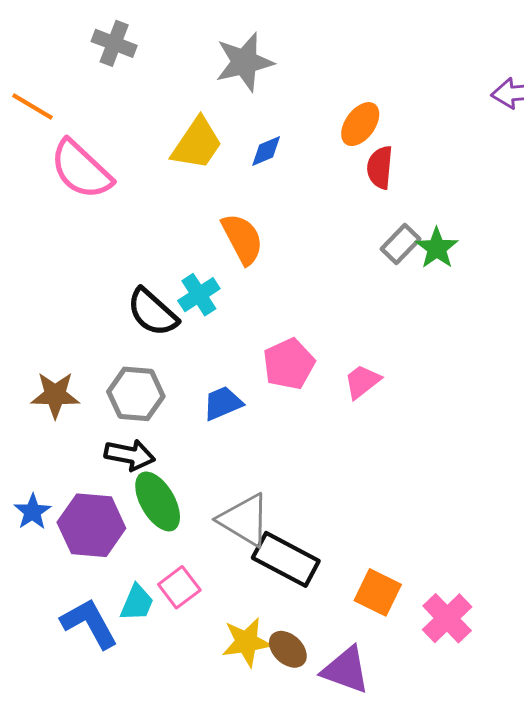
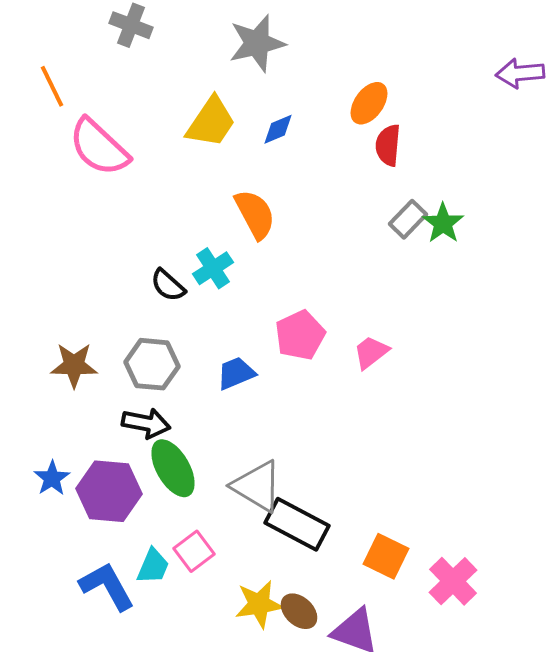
orange line: (32, 106) -> (52, 86), turned 33
black semicircle: (152, 312) -> (168, 285), size x0.7

